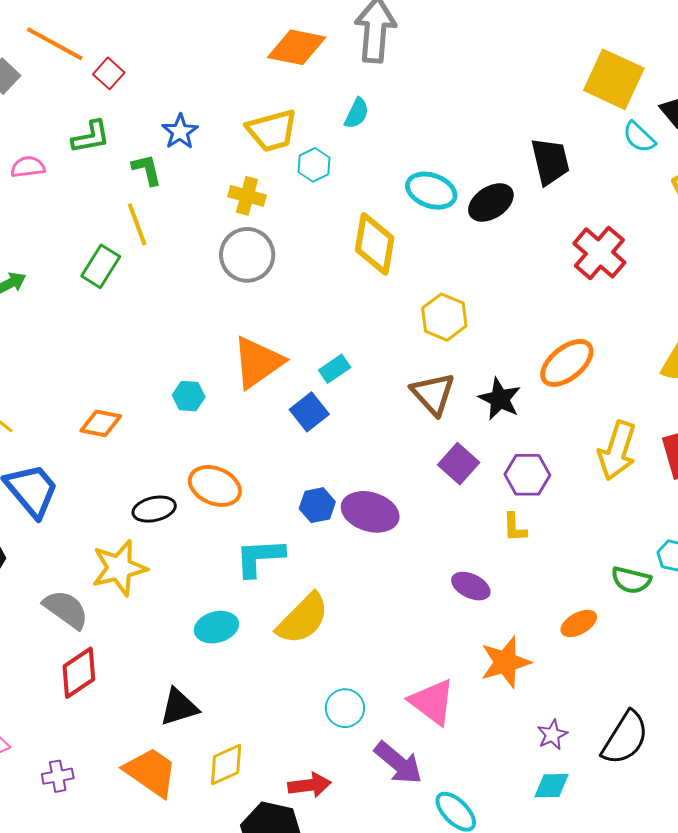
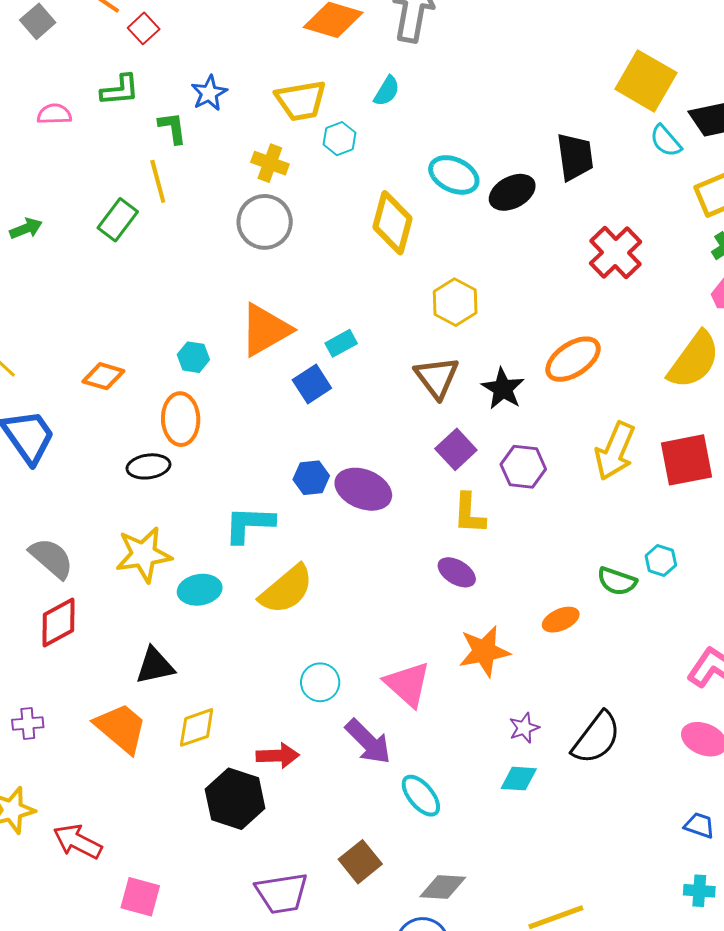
orange ellipse: (215, 486) -> (181, 419), moved, turned 60
yellow L-shape: (515, 527) -> (469, 513), moved, size x1.4
yellow star: (119, 568) -> (144, 555), moved

